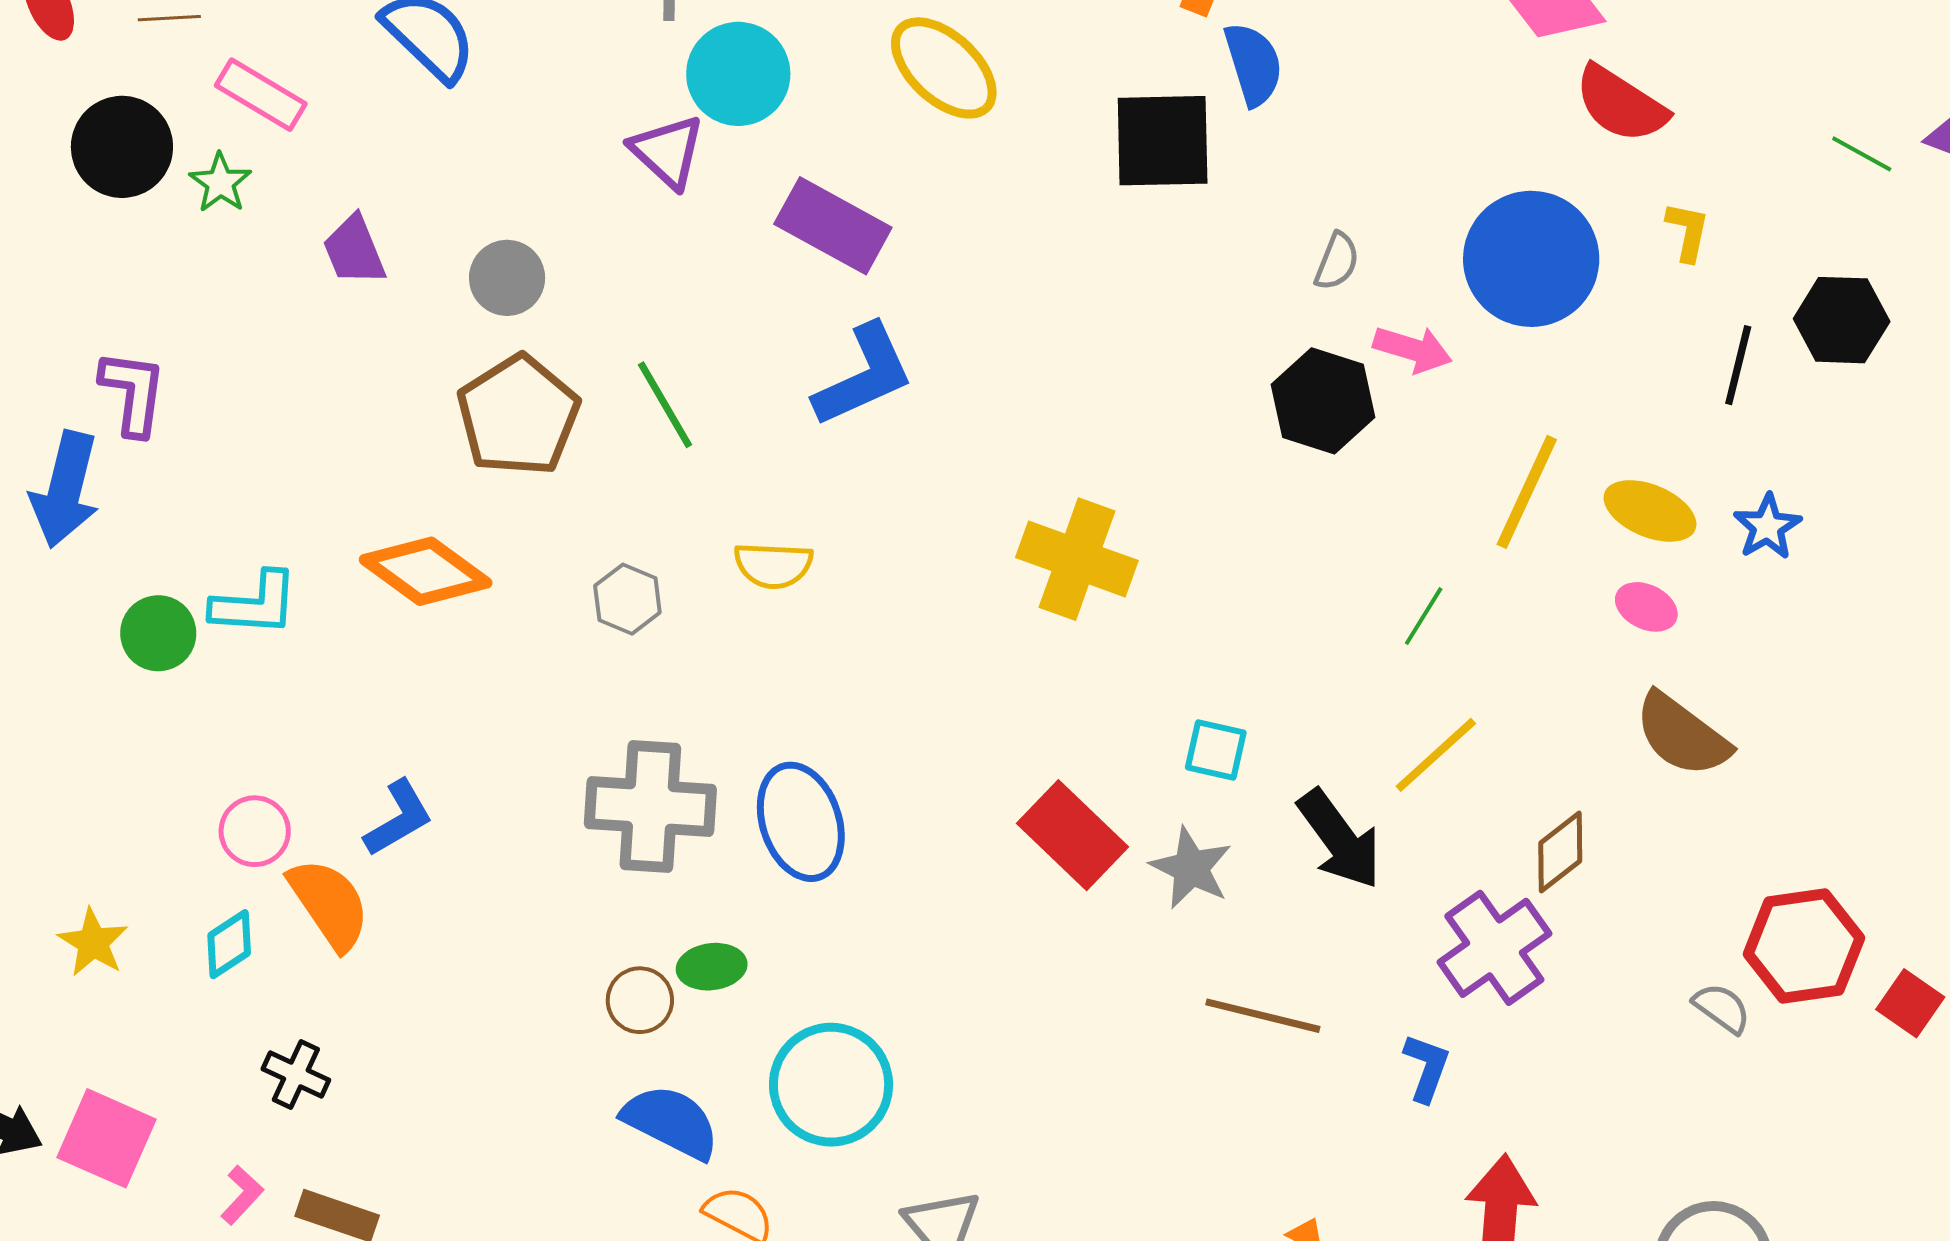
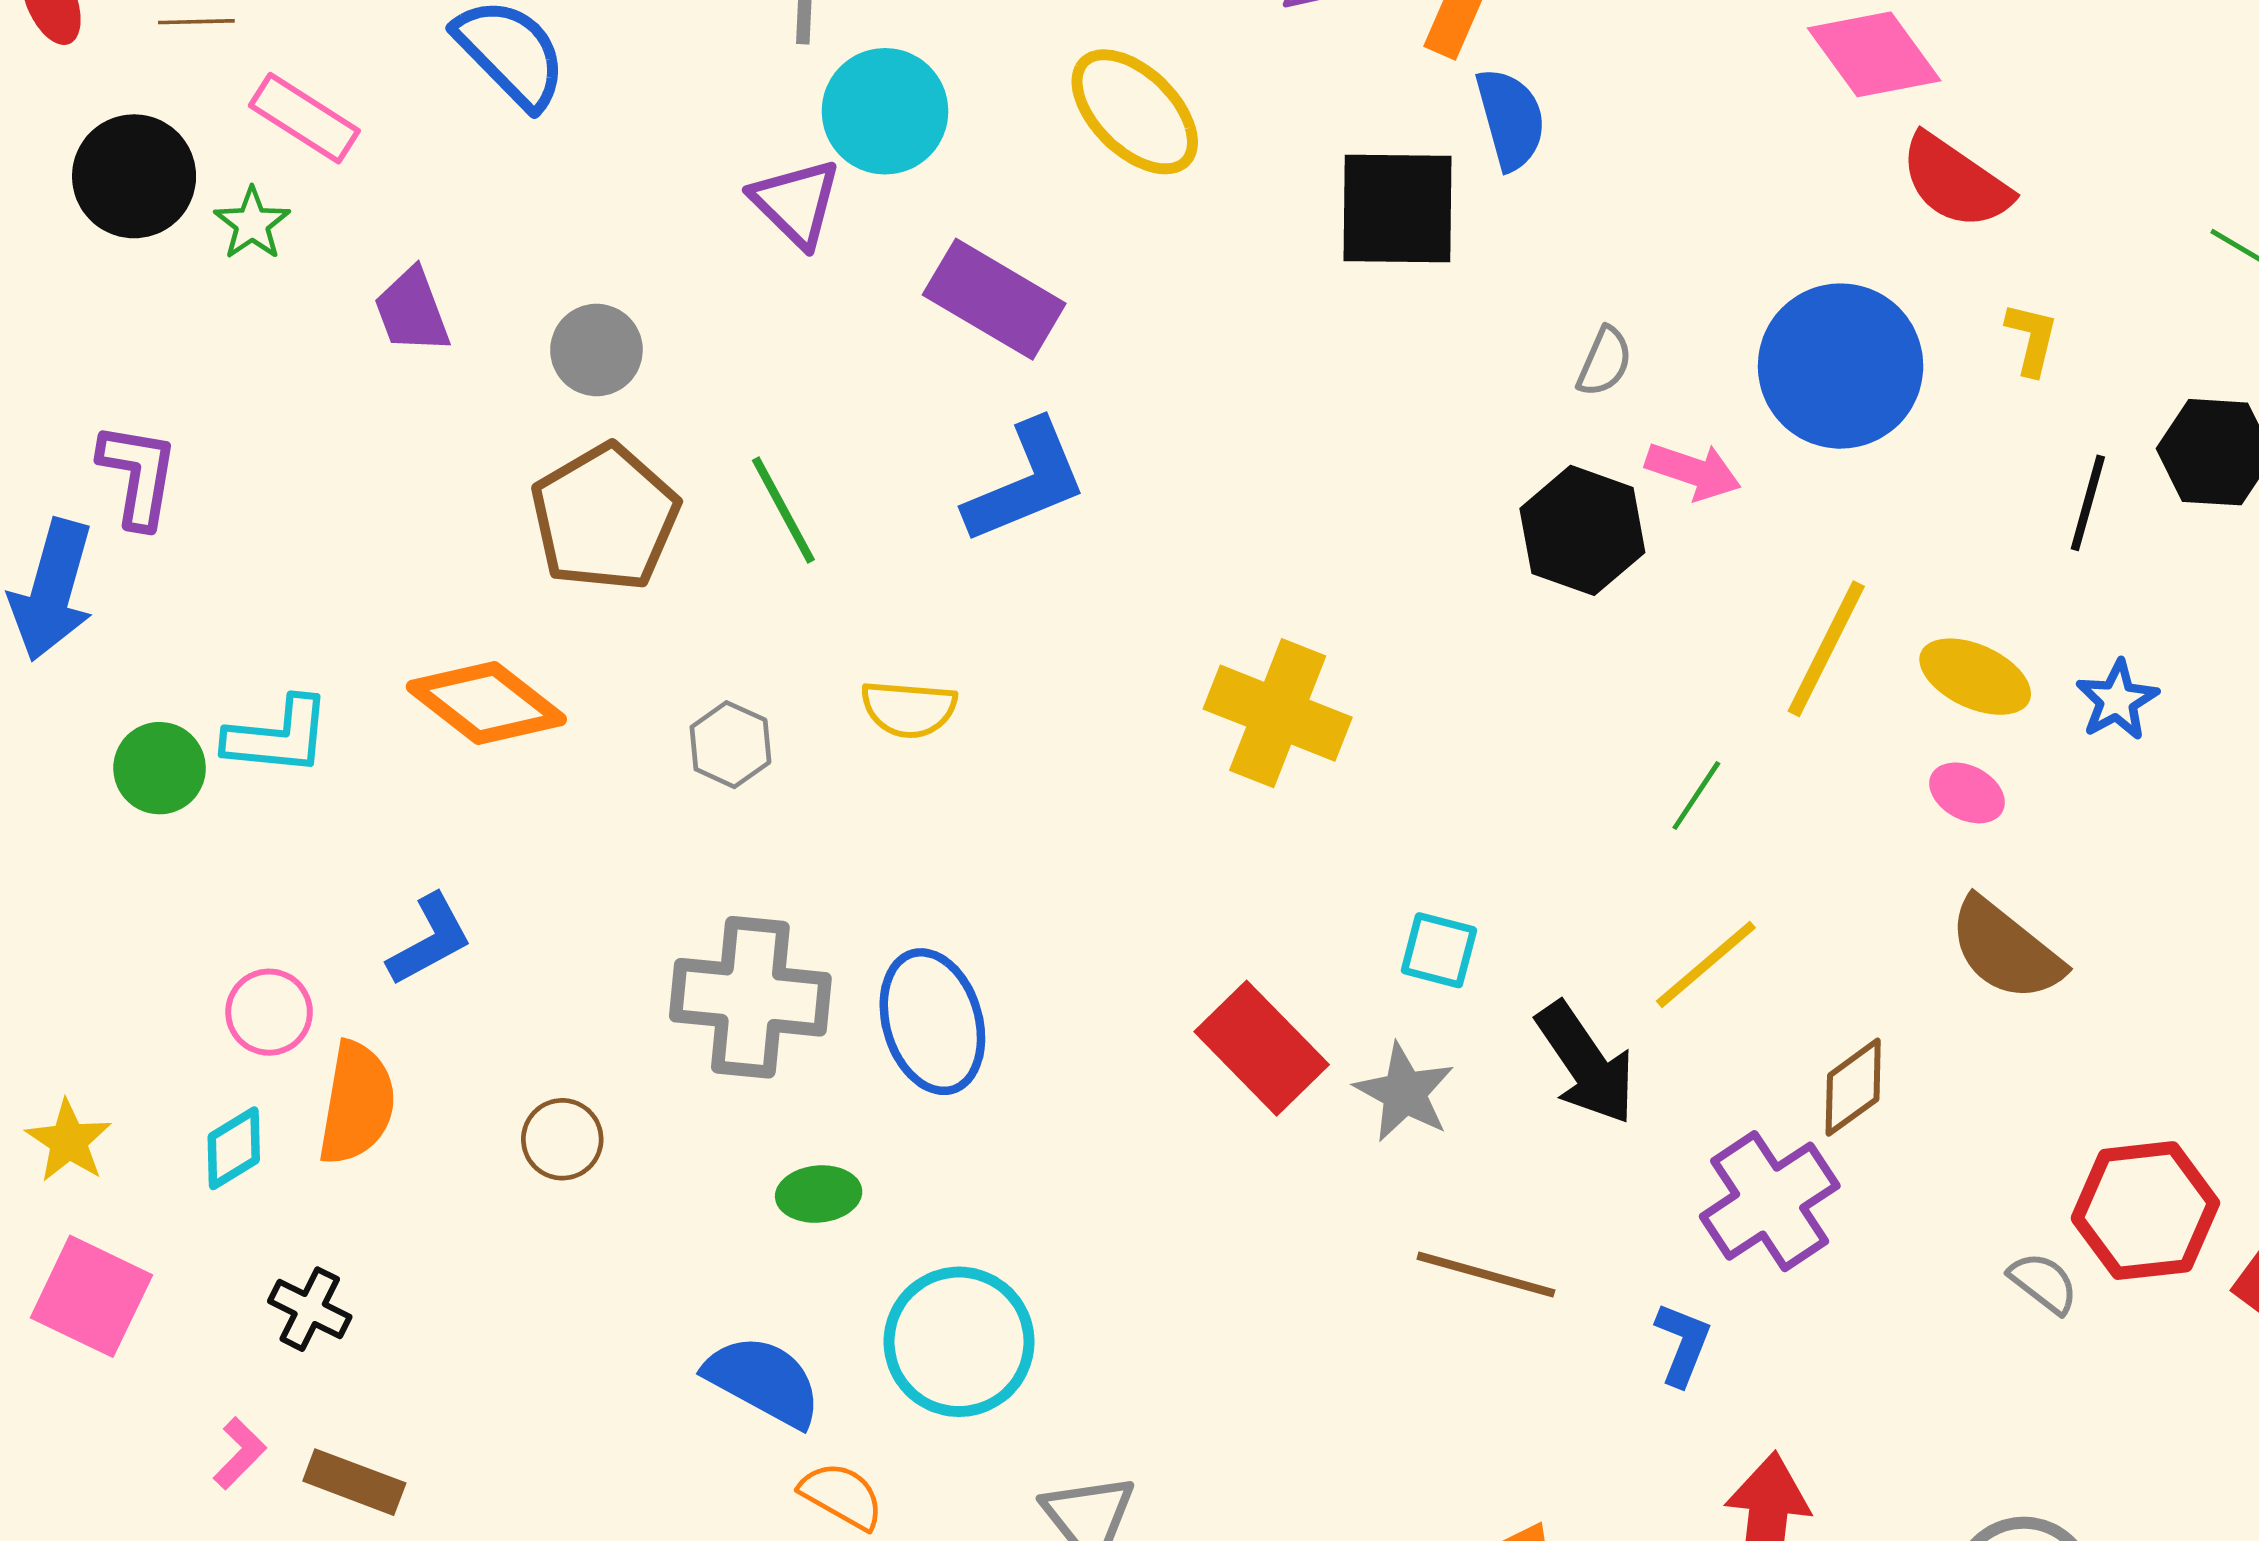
blue L-shape: (399, 818) -> (430, 940), moved
orange semicircle: (329, 904) -> (357, 1103), turned 42
brown circle: (640, 1000) -> (562, 1139), moved
pink square: (107, 1138) -> (91, 1296), moved

